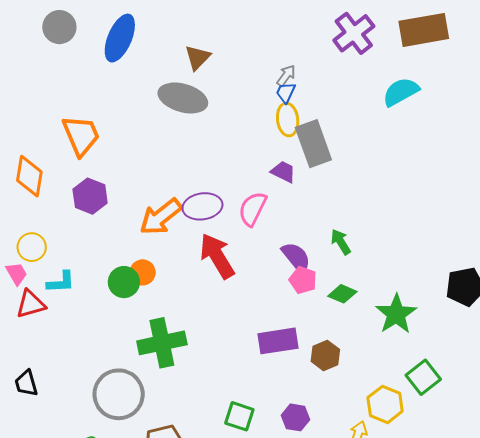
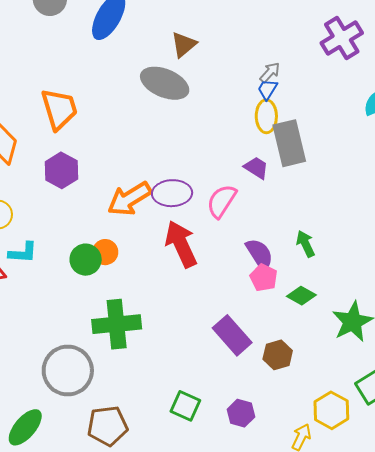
purple rectangle: (278, 341) -> (232, 335), turned 51

